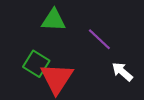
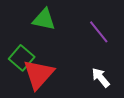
purple line: (99, 39) -> (99, 32), moved

